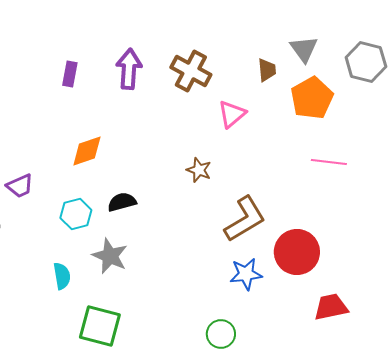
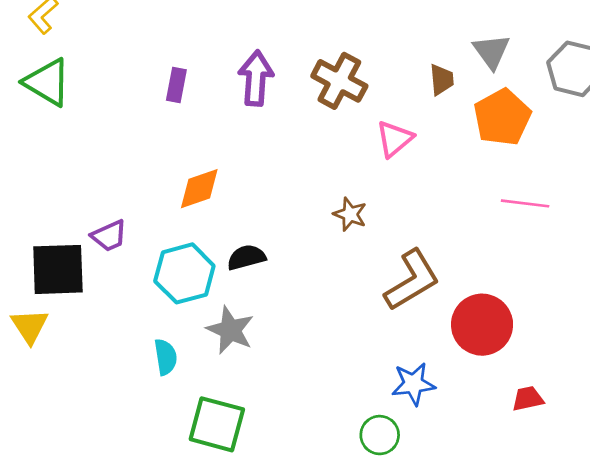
cyan hexagon: (76, 214) -> (184, 273), size x1.4
blue star: (246, 274) -> (413, 384), moved
red trapezoid: (331, 307) -> (528, 399), size x0.7

